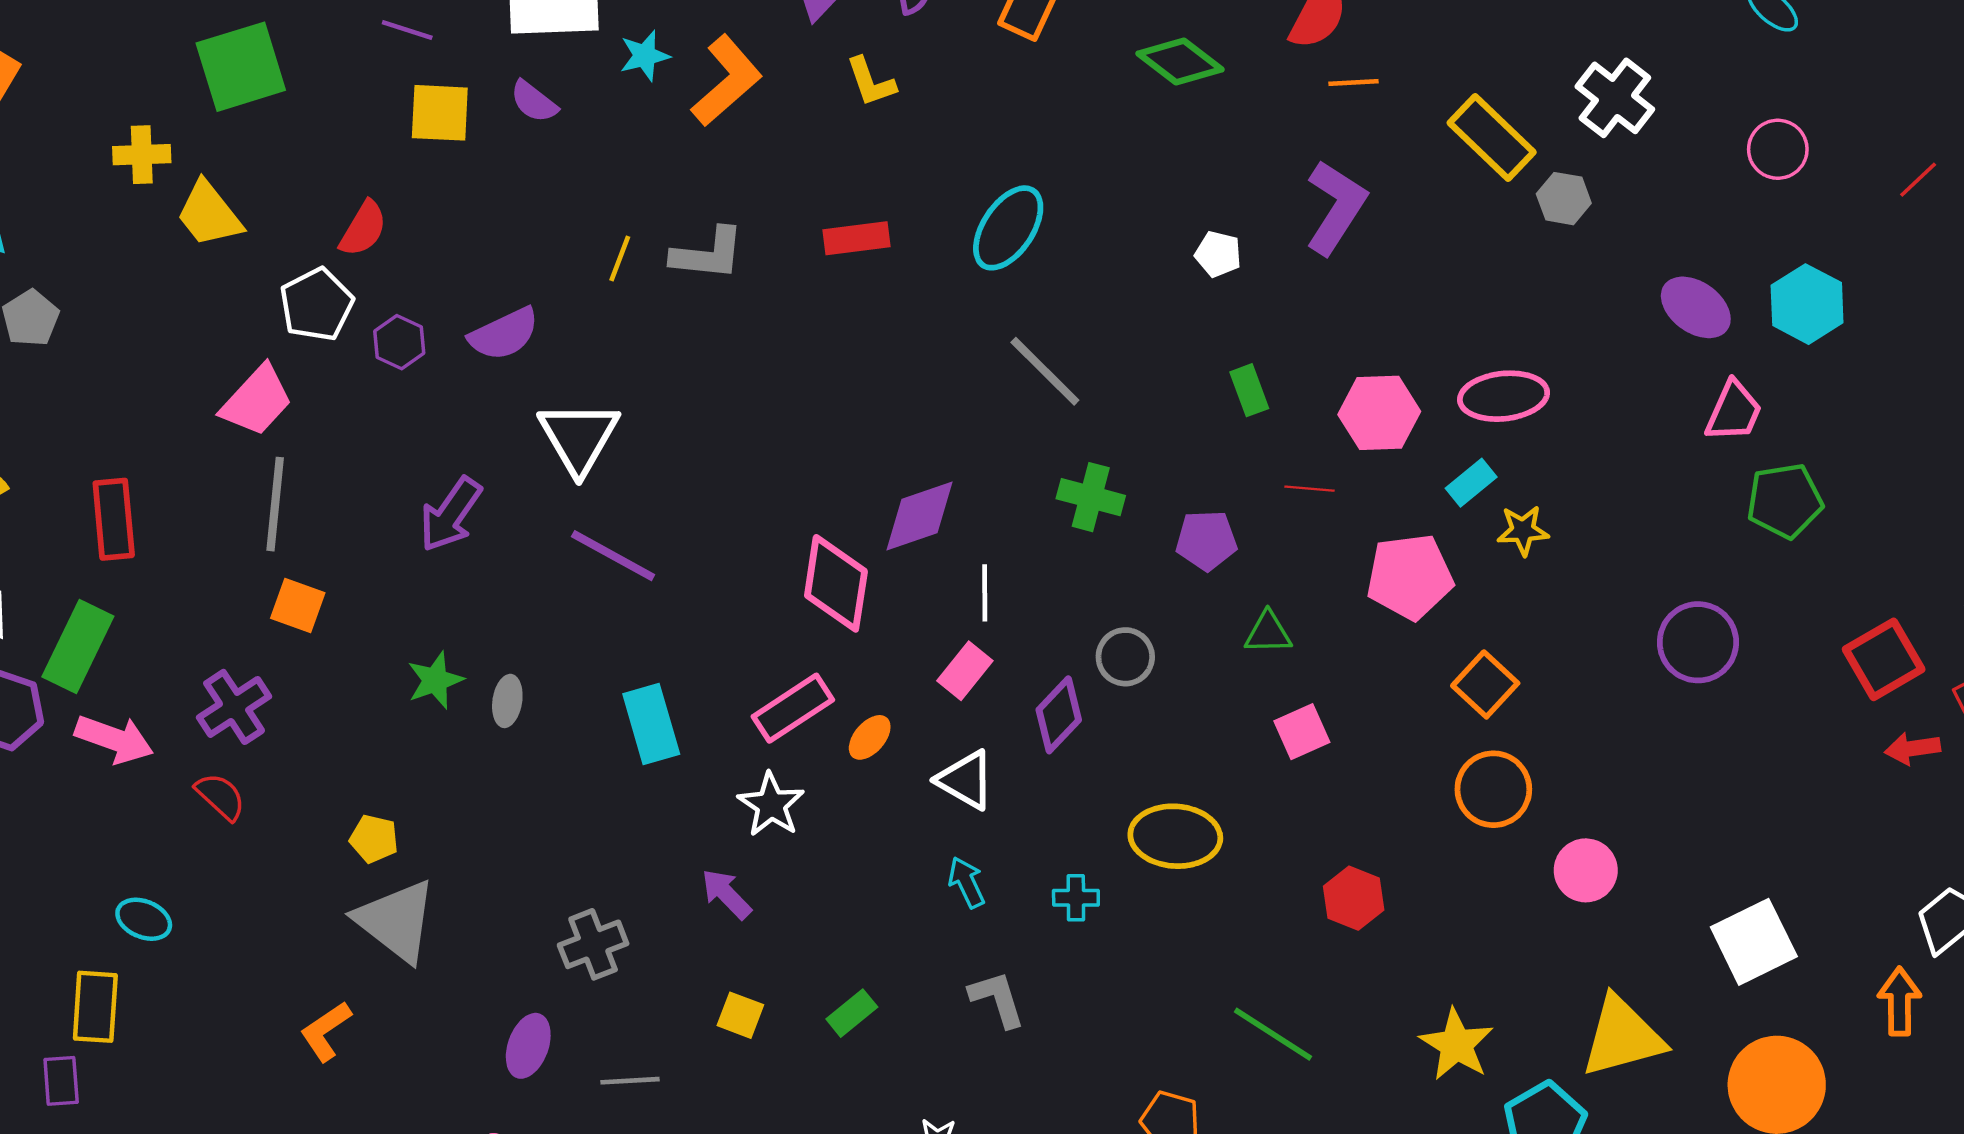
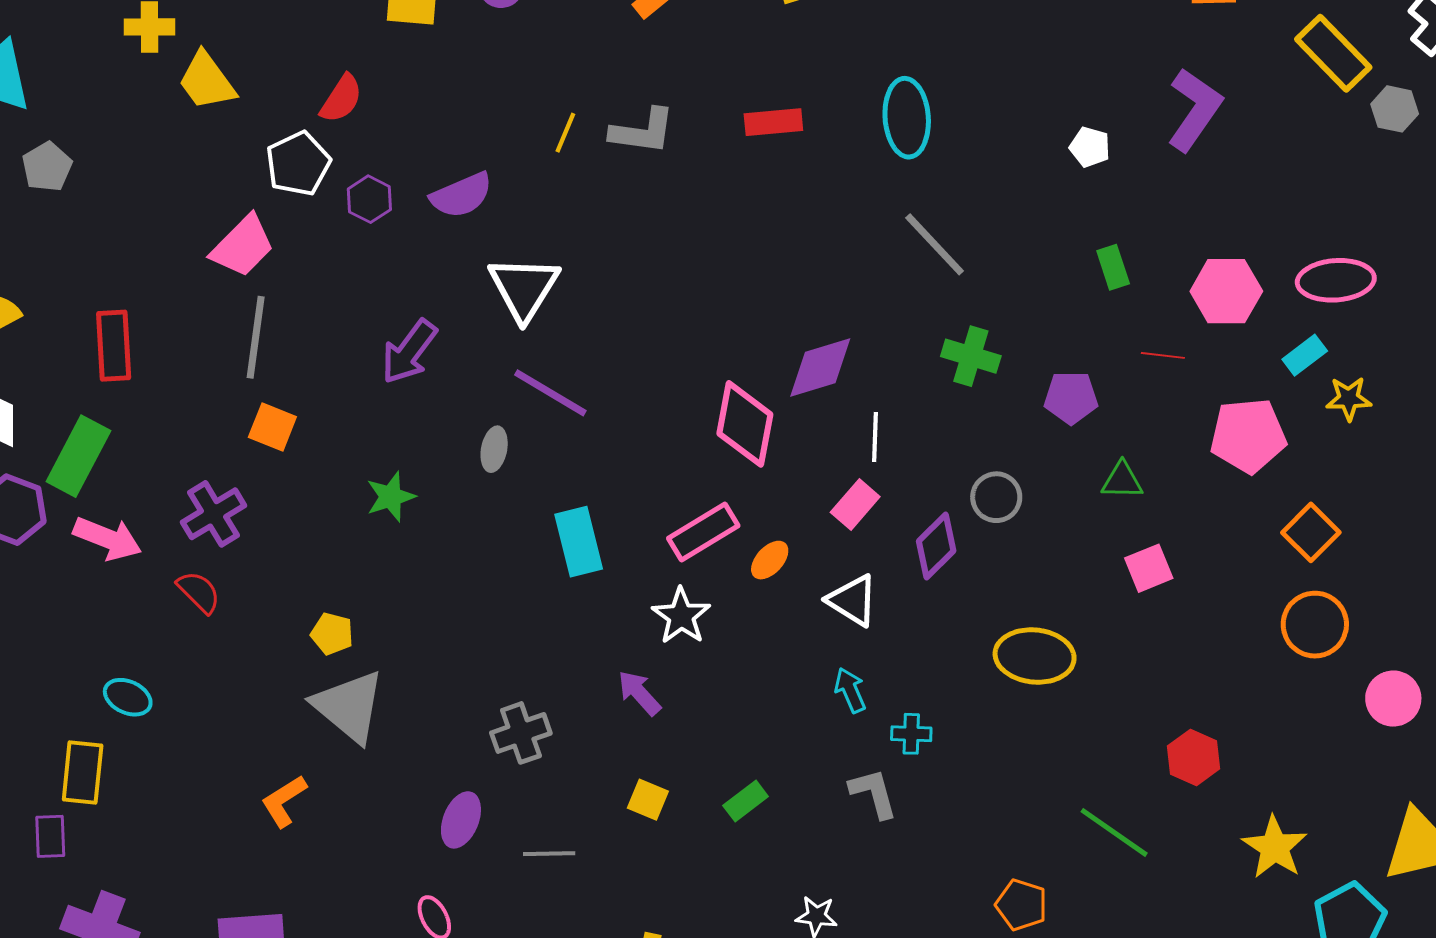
cyan ellipse: (1008, 228) -> (907, 118), turned -40
gray ellipse: (507, 701) -> (494, 449), moved
cyan cross: (1076, 898) -> (911, 734), moved
red hexagon: (1354, 898) -> (1193, 757), moved

